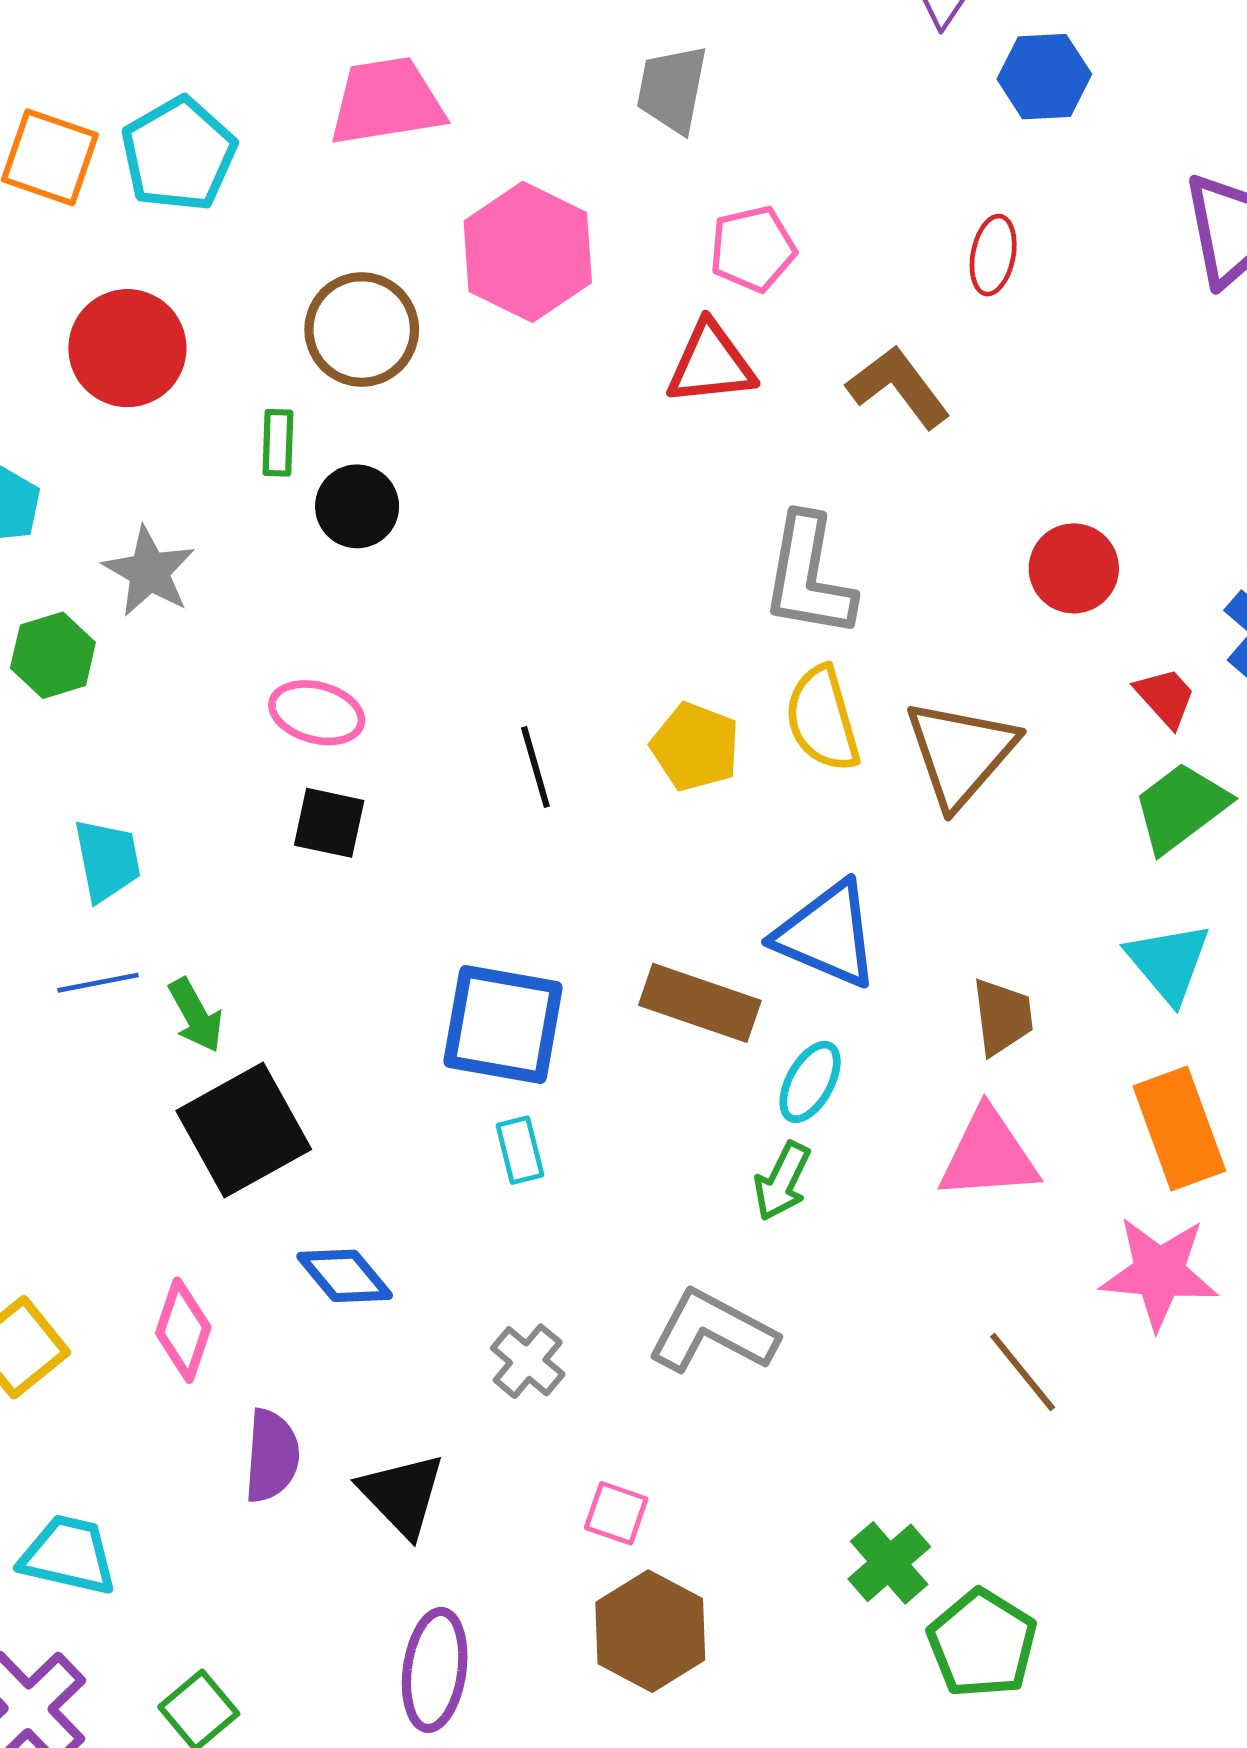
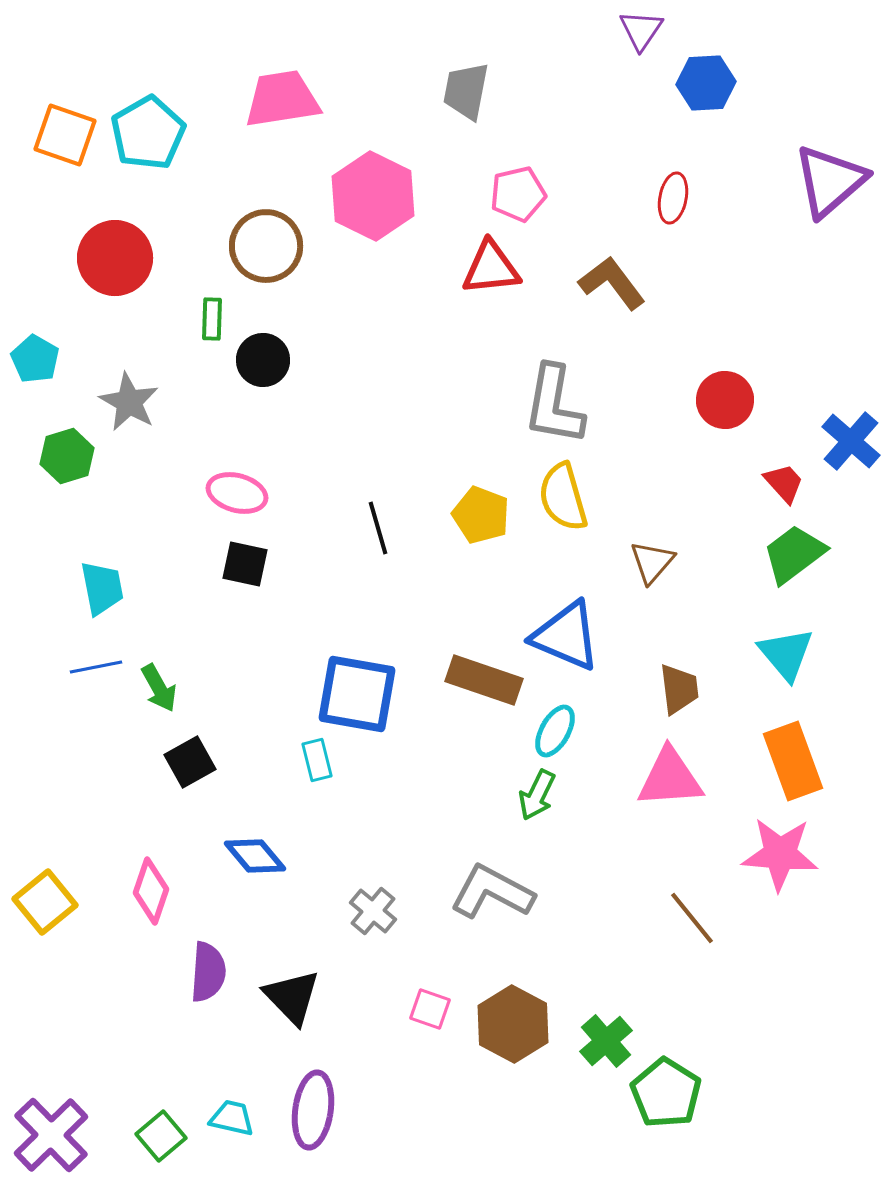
brown triangle: (961, 753) -> (652, 562), moved, size x0.6
black square: (244, 1130) -> (190, 762), size x0.6
cyan rectangle: (520, 1150) -> (317, 760), moved
cyan trapezoid: (68, 1555) -> (232, 1118), moved, size x0.7
brown hexagon: (650, 1631) -> (513, 1024), moved

